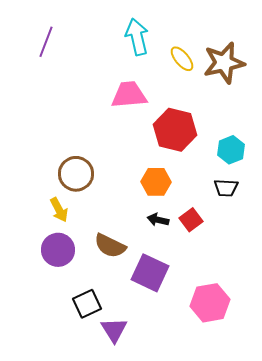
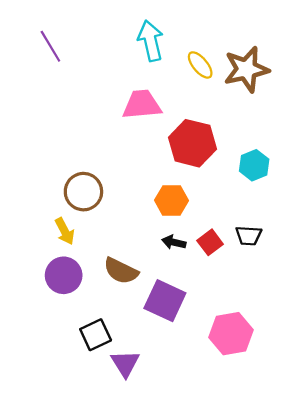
purple line: (46, 42) -> (50, 46), turned -52
black trapezoid: (226, 188) -> (249, 236), moved

